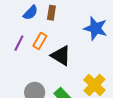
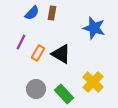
orange rectangle: (40, 41) -> (38, 53), moved

